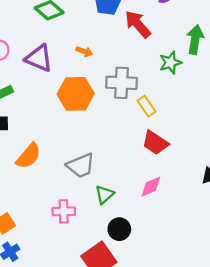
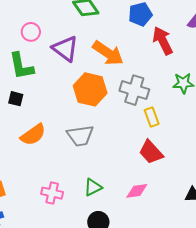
orange arrow: (84, 51) -> (108, 53), size x2.0
gray trapezoid: (81, 166) -> (80, 136), moved

